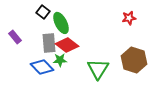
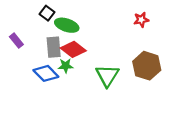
green ellipse: (61, 23) -> (67, 25), turned -45

